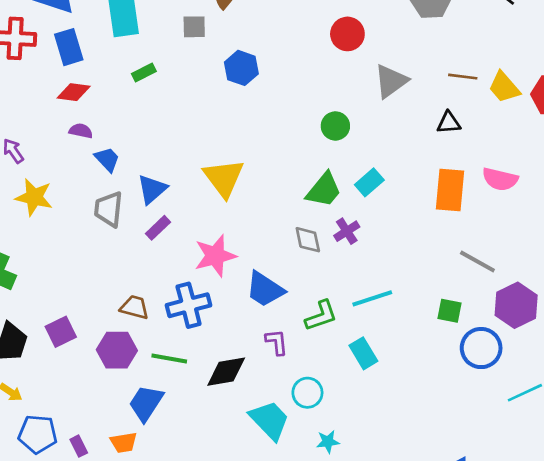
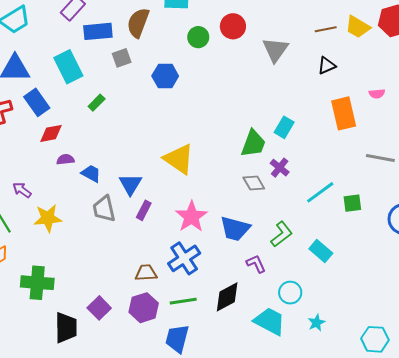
green circle: (335, 126) -> (198, 37), moved
pink semicircle: (500, 179) -> (377, 94), size x0.6
cyan line: (372, 298) -> (320, 192), moved
green square: (449, 311) -> (352, 203), moved

